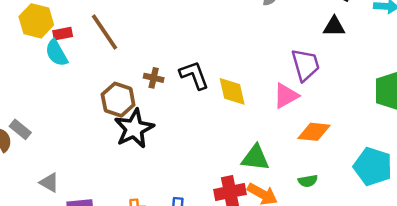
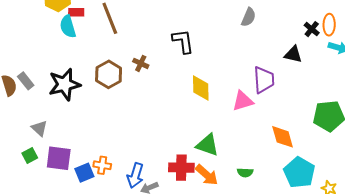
black L-shape: (194, 75) -> (183, 41), moved
black star: (134, 129) -> (64, 84), moved
orange diamond: (314, 132) -> (283, 137), moved, turned 56

